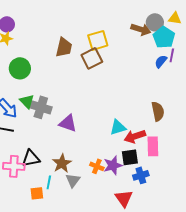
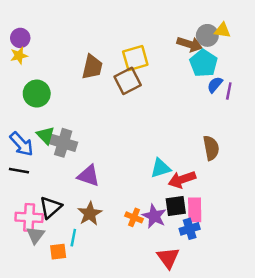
yellow triangle: (175, 18) -> (222, 30), moved
cyan pentagon: (164, 37) -> (204, 63), moved
purple line: (172, 55) -> (229, 91), moved
purple triangle: (68, 123) -> (88, 176), moved
pink rectangle: (153, 146) -> (195, 210), moved
black triangle: (31, 158) -> (51, 207), turned -30
purple star: (113, 165) -> (154, 216), turned -30
gray triangle: (73, 180) -> (35, 235), moved

